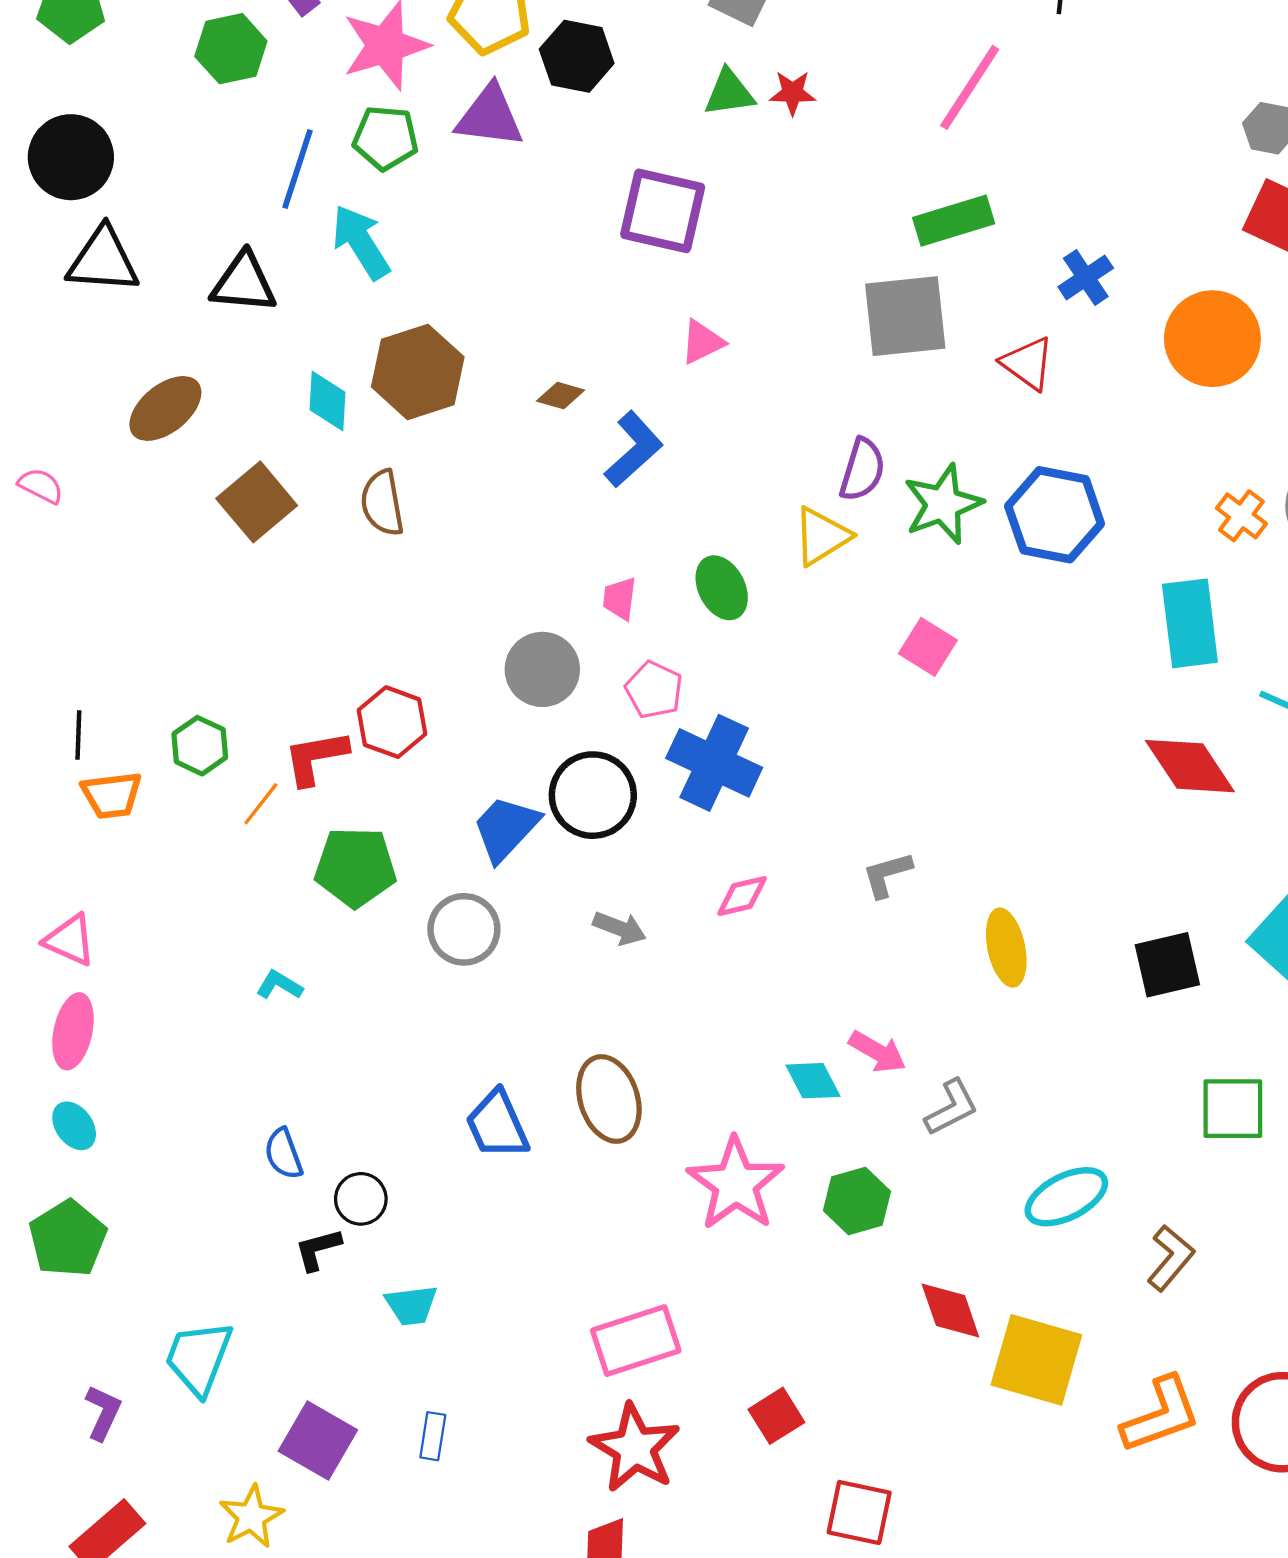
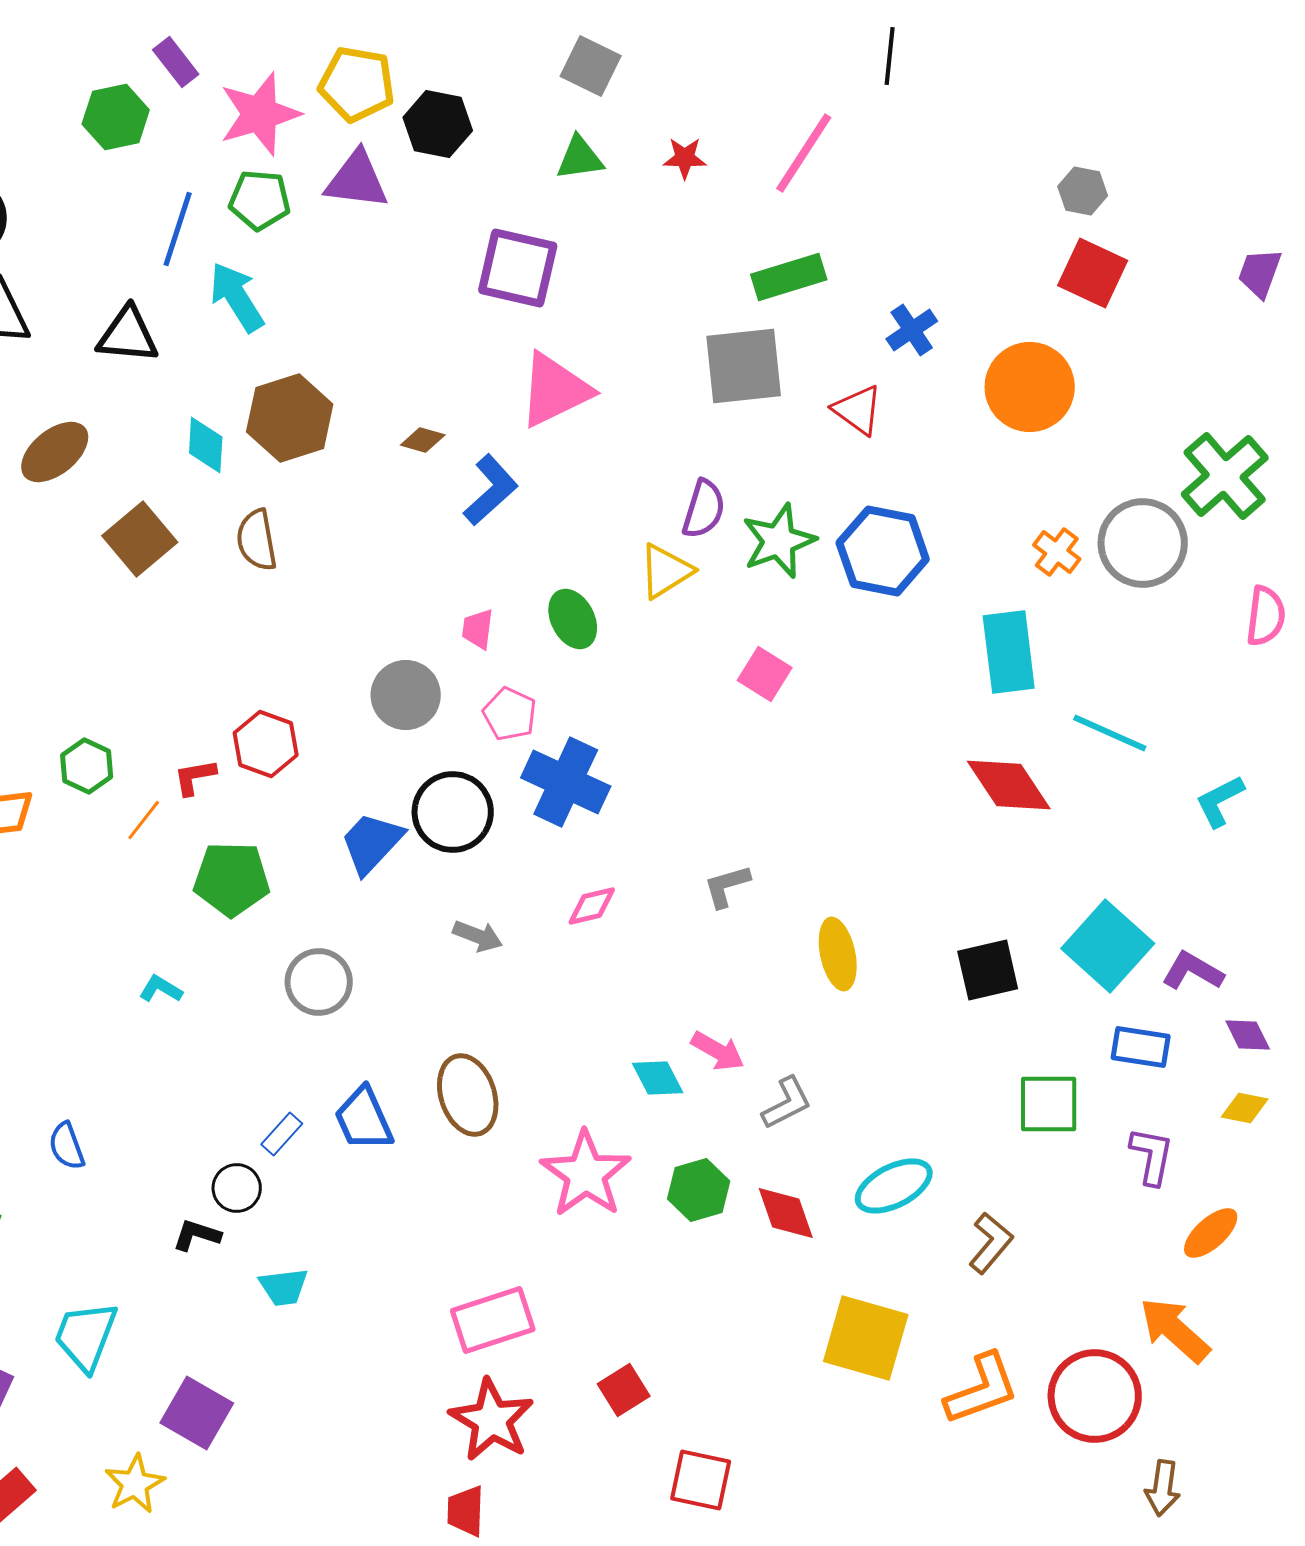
red star: (793, 93) -> (685, 158), moved
pink triangle: (702, 342) -> (555, 390), size x1.8
red L-shape: (316, 757) -> (195, 777), size x0.7
gray circle: (464, 929) -> (319, 982), moved
blue semicircle: (284, 1154) -> (67, 1146), moved
black L-shape: (318, 1249) -> (197, 1235), turned 33
red diamond: (950, 1311) -> (786, 1213), moved
blue rectangle: (433, 1436) -> (282, 1134), moved, turned 33

